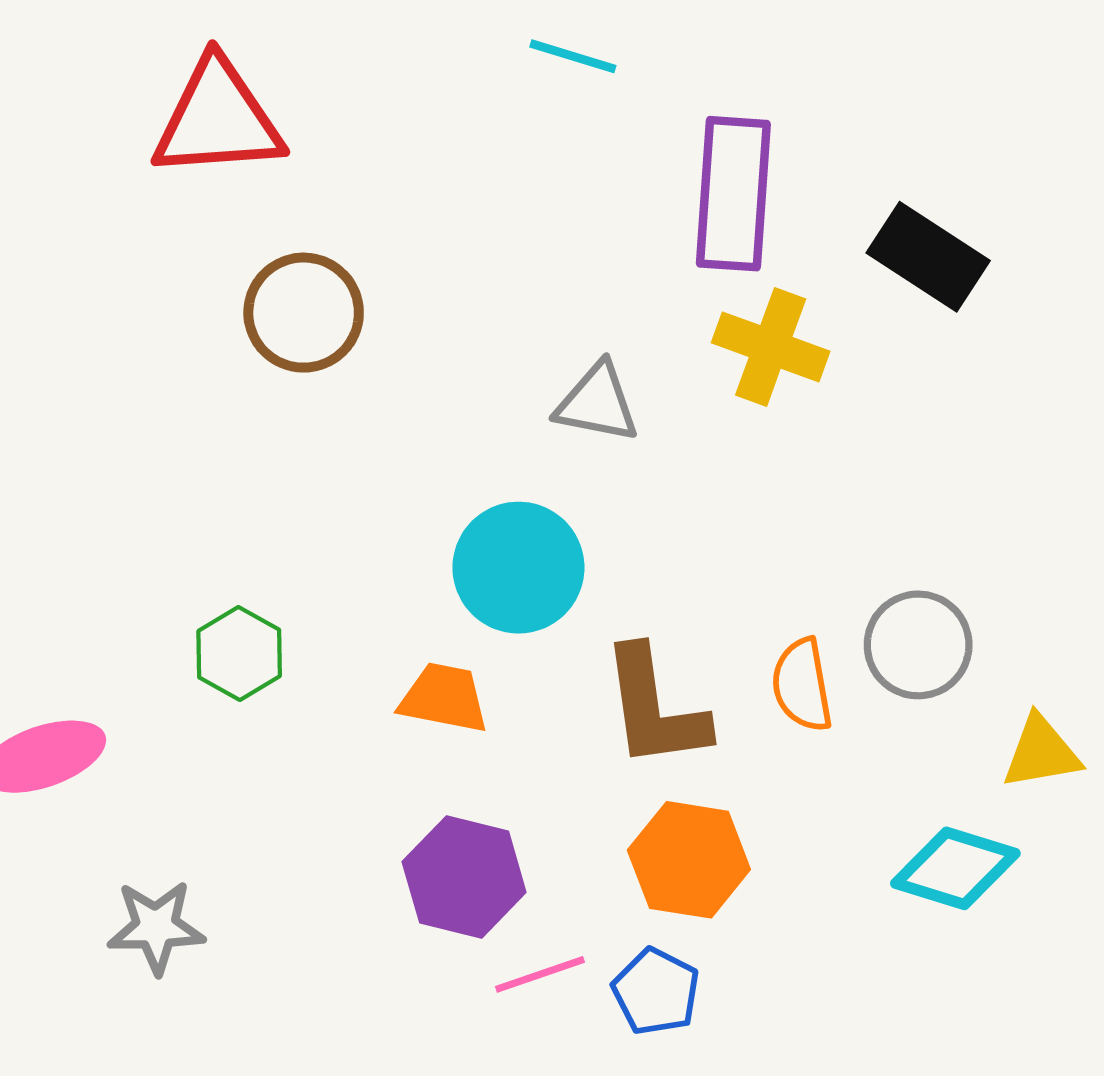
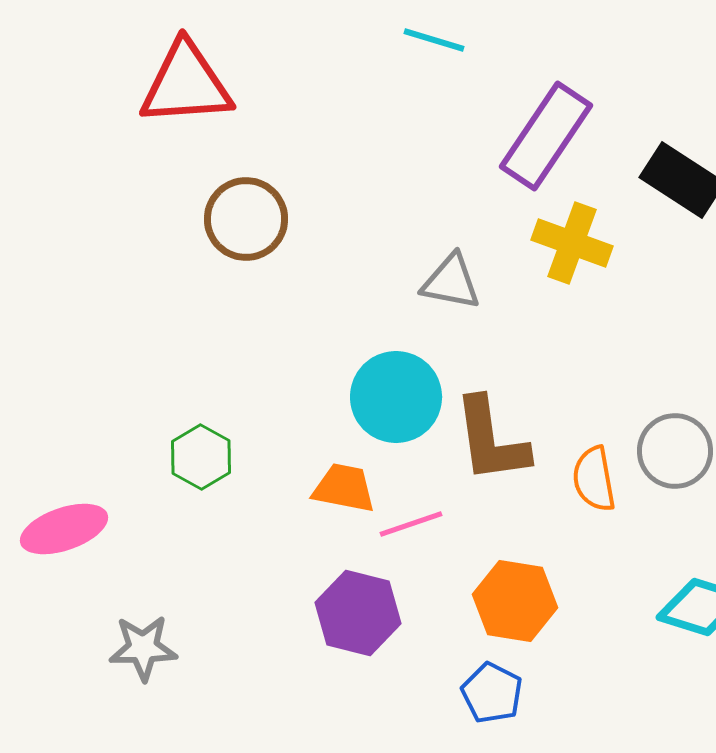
purple rectangle: (733, 194) -> (546, 136), turned 30
brown L-shape: (655, 708) -> (491, 440), moved
pink line: (540, 974) -> (411, 524), moved

